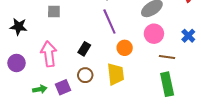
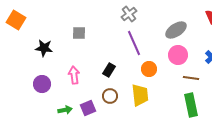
pink arrow: (49, 54) -> (74, 75), size x0.7

